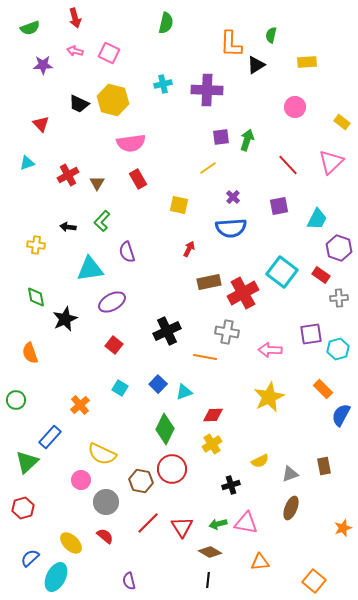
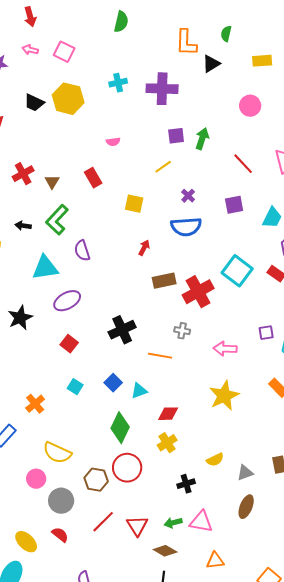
pink semicircle: (131, 143) -> (113, 142), moved, size x0.5
green L-shape: (102, 221) -> (57, 220), size x1.4
gray cross: (227, 332) -> (182, 331), size x0.7
purple square: (311, 334) -> (266, 333), size x0.7

